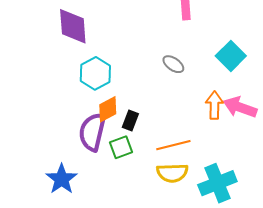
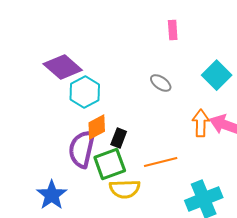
purple diamond: (73, 26) -> (63, 67), moved, turned -45
green square: (121, 147) -> (110, 164), size x1.4
yellow semicircle: (172, 173) -> (125, 189), moved

